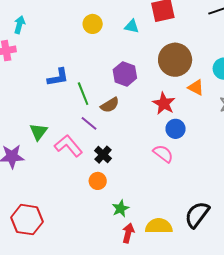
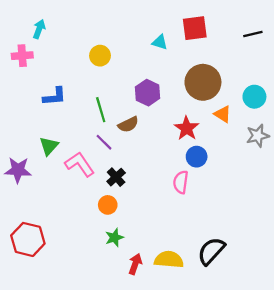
yellow circle: (93, 24) -> (100, 56), moved
blue L-shape: (58, 77) -> (55, 97), moved
pink semicircle: (163, 154) -> (181, 182), turned -125
green star: (121, 209) -> (114, 238), moved

